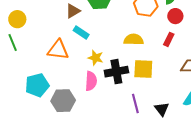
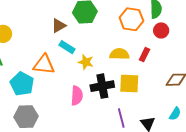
red rectangle: (169, 39) -> (145, 55), moved
yellow star: (96, 58) -> (86, 62), moved
cyan pentagon: (37, 85) -> (22, 84), moved, turned -30
gray hexagon: (63, 101) -> (26, 117), moved

